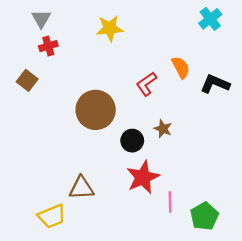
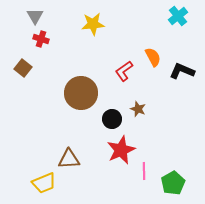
red cross: (48, 46) -> (41, 39), turned 35

